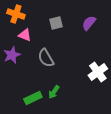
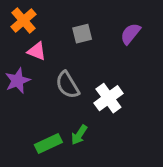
orange cross: (16, 14) -> (23, 20), turned 30
white cross: (98, 72) -> (108, 98), moved

